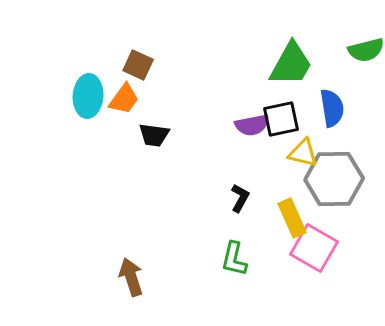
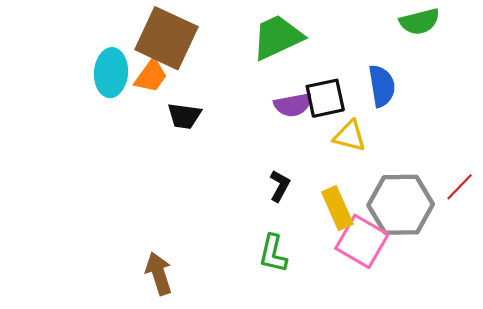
green trapezoid: (291, 64) -> (277, 37), moved, turned -144
brown square: (138, 65) -> (166, 38), size x1.8
gray hexagon: (334, 179) -> (401, 205), moved

